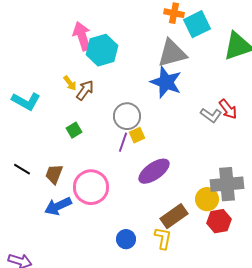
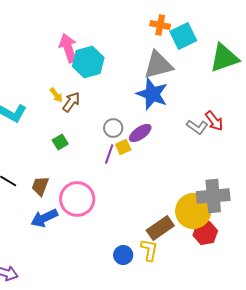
gray circle: (127, 116) -> (113, 128), size x0.7
purple ellipse: (154, 171) -> (140, 133), moved, size x0.7
yellow circle: (207, 199) -> (193, 211), size x1.5
blue circle: (126, 239) -> (123, 255), moved

